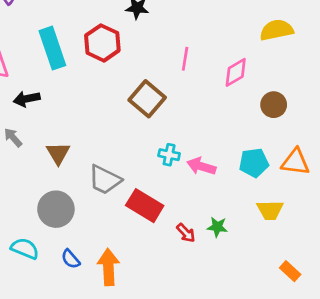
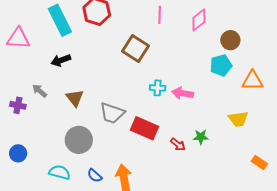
black arrow: (27, 99) -> (61, 60), moved
cyan pentagon: (254, 163) -> (221, 65), moved

